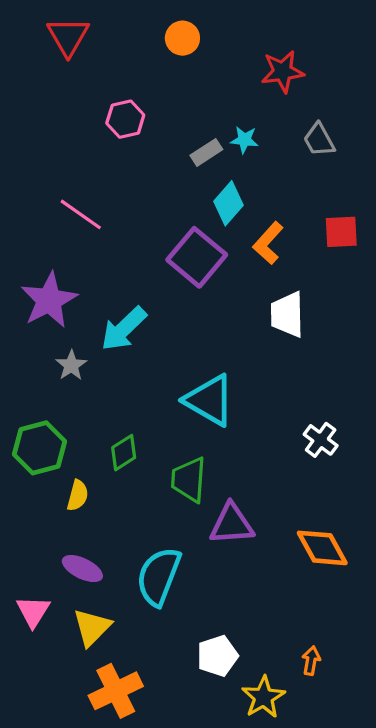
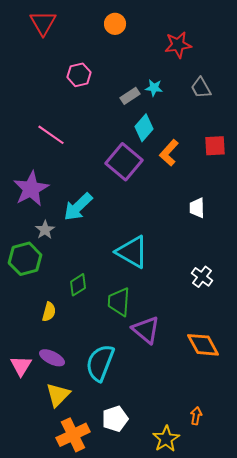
white trapezoid: (287, 314) -> (197, 208), moved, size x0.7
green hexagon: (40, 448) -> (25, 259), moved
purple triangle: (232, 524) -> (146, 330), turned 44
pink triangle: (33, 611) -> (21, 366), moved
white pentagon: (217, 656) -> (115, 419), moved

